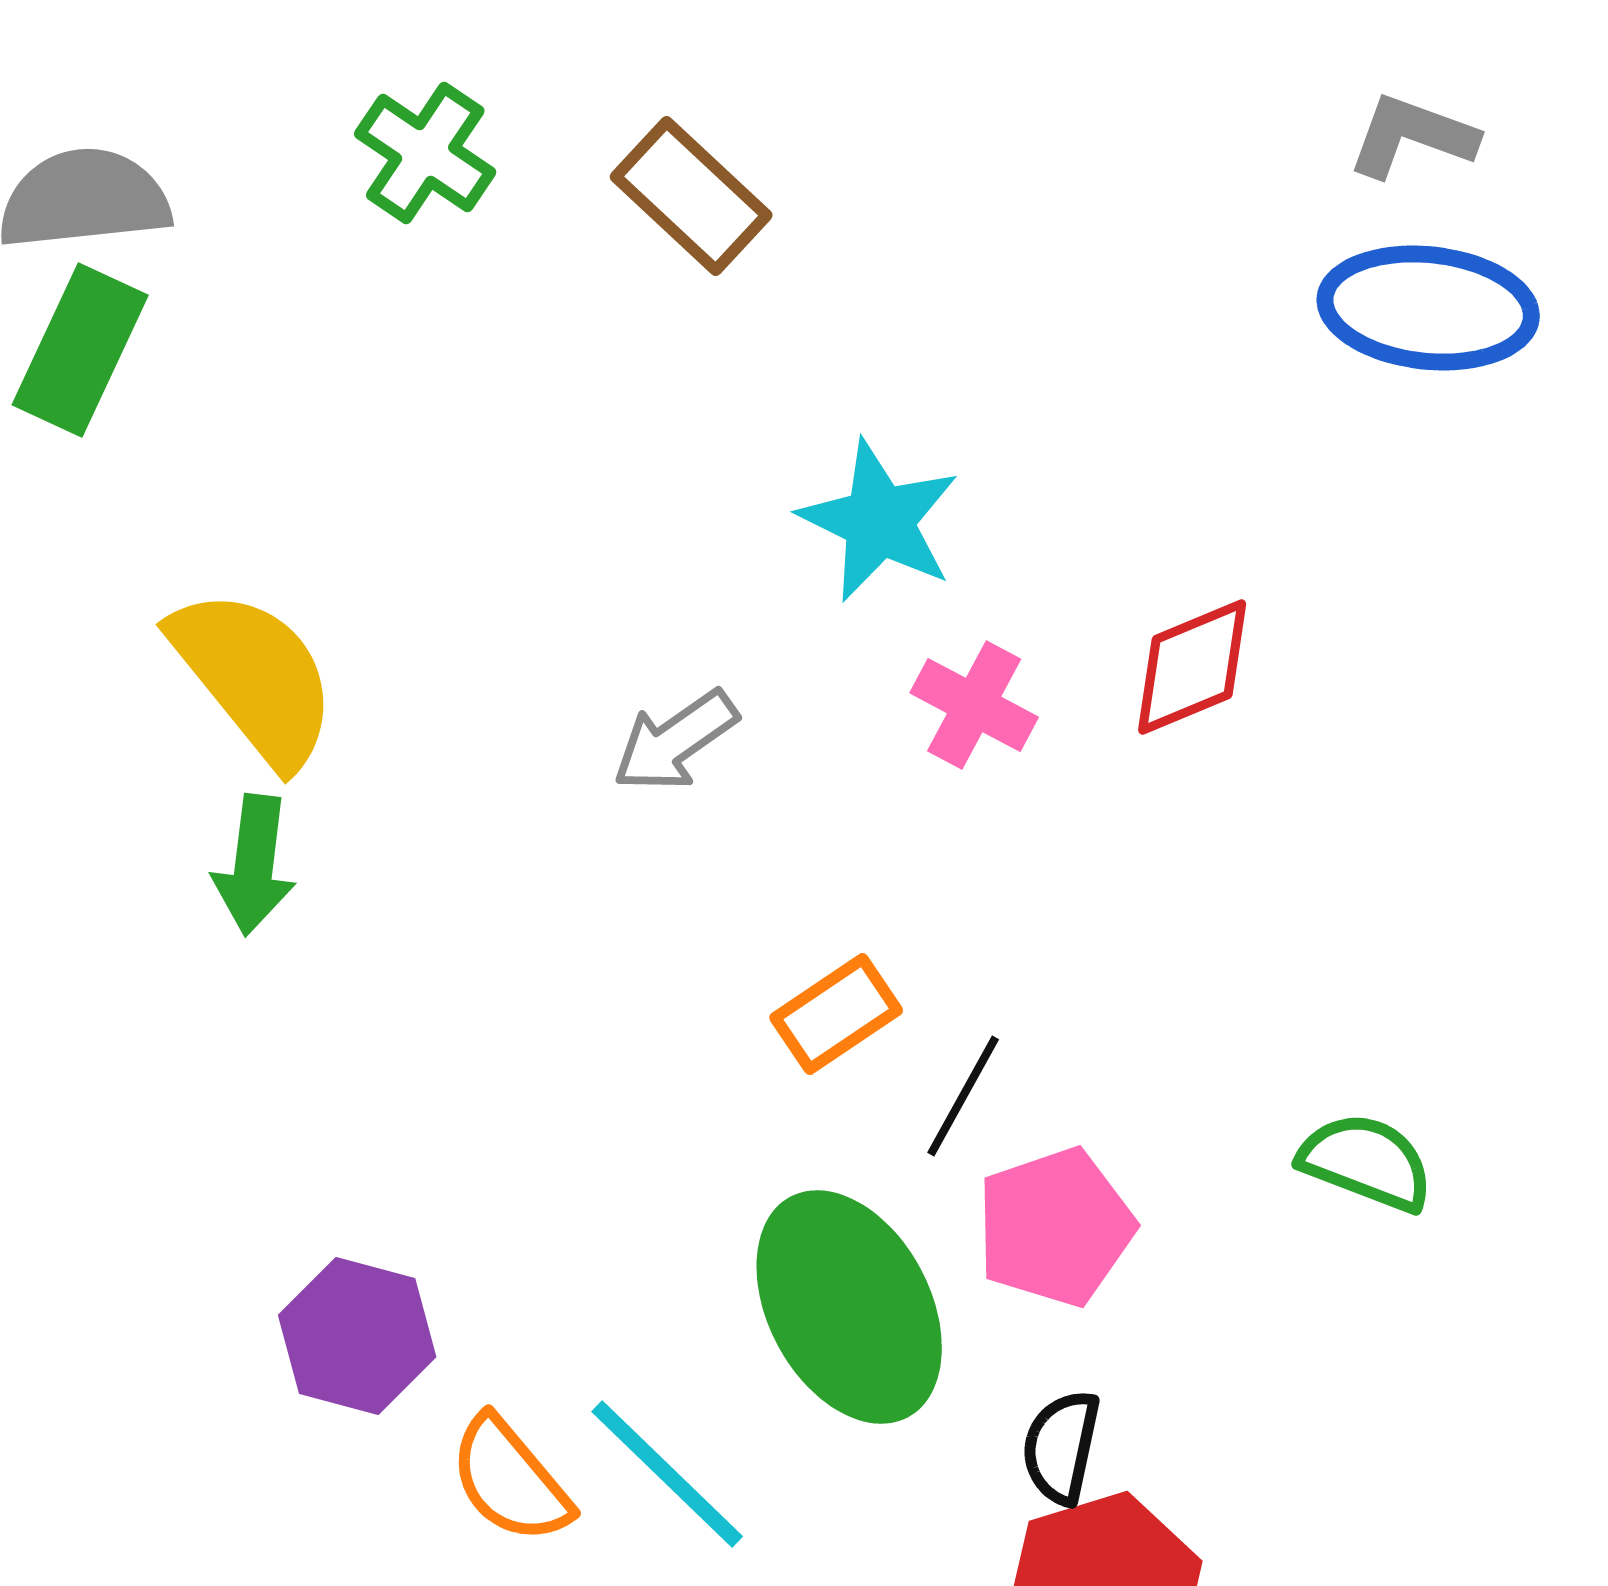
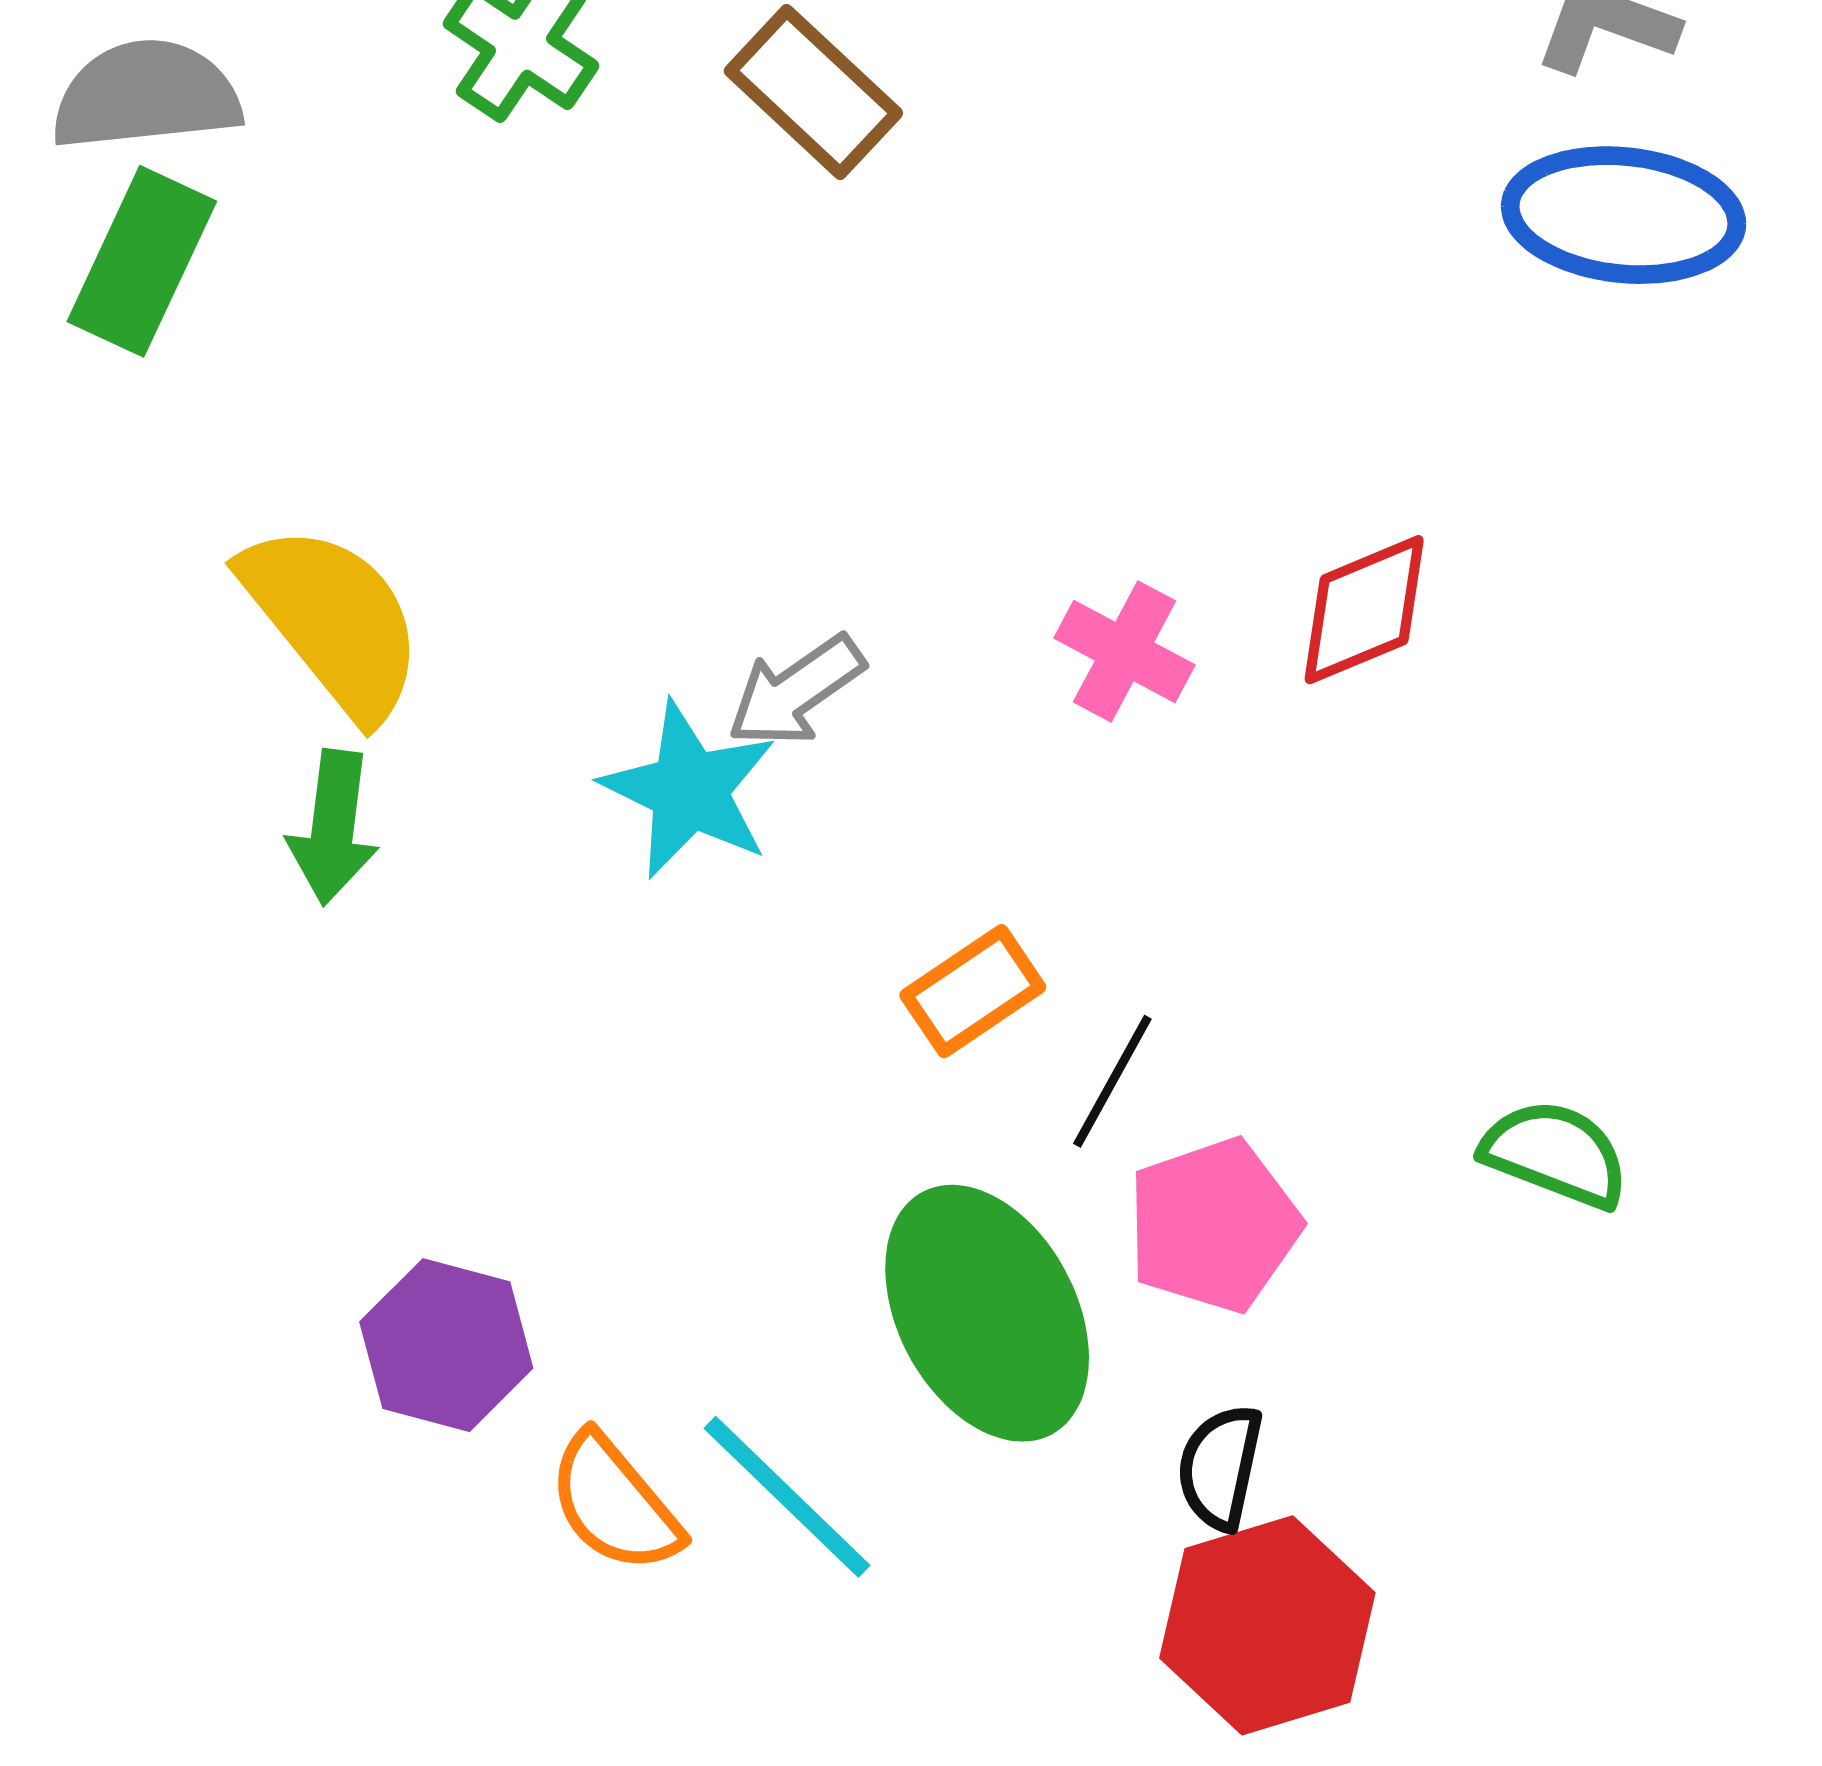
cyan star: (879, 521) -> (689, 790), moved

